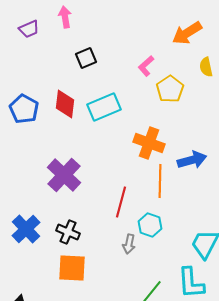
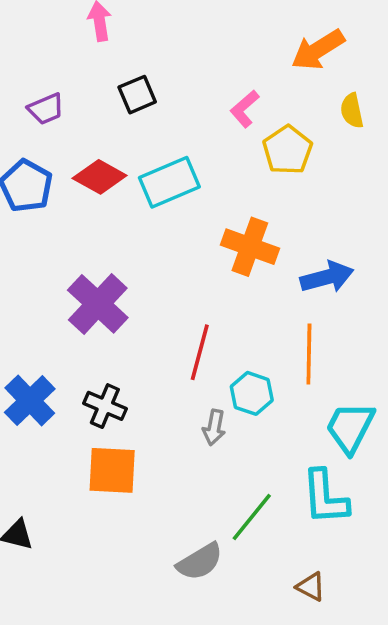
purple trapezoid: (29, 29) -> (46, 109), moved
red diamond: (65, 104) -> (100, 177), turned -68
orange line: (160, 181) -> (309, 354), moved

